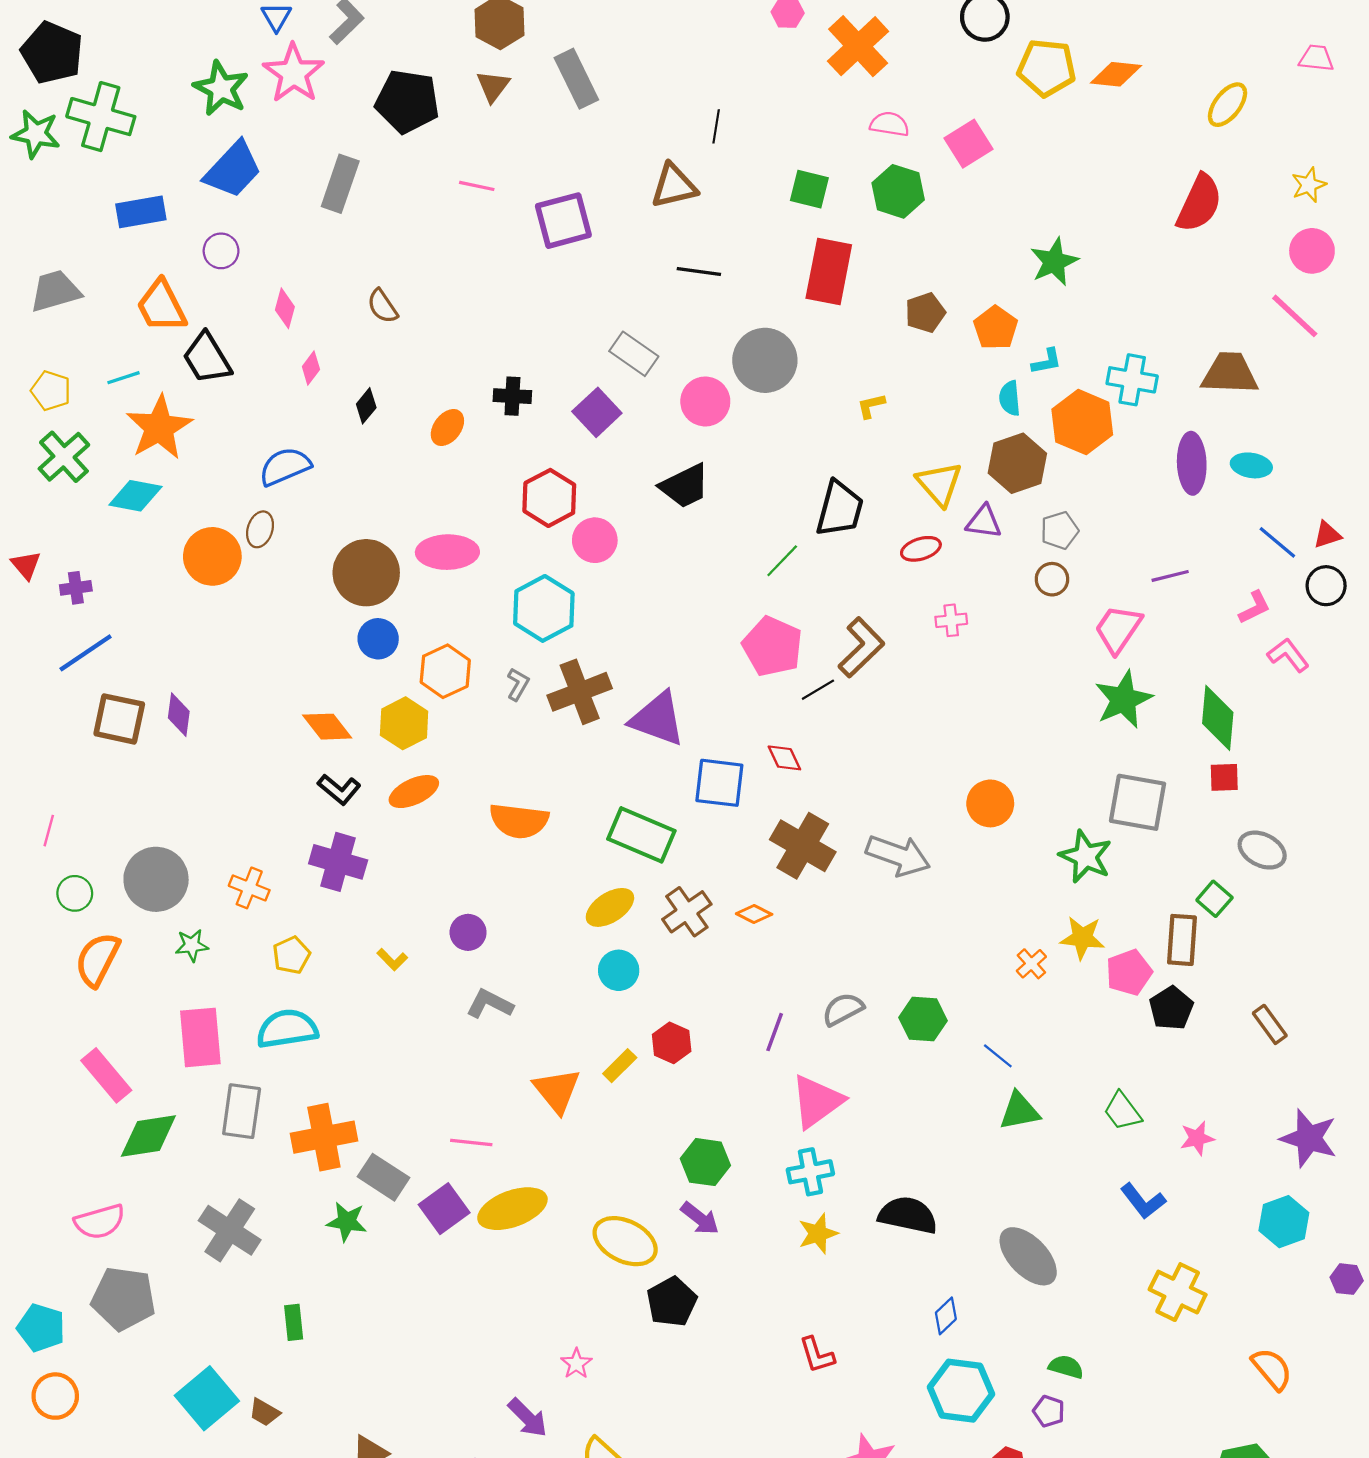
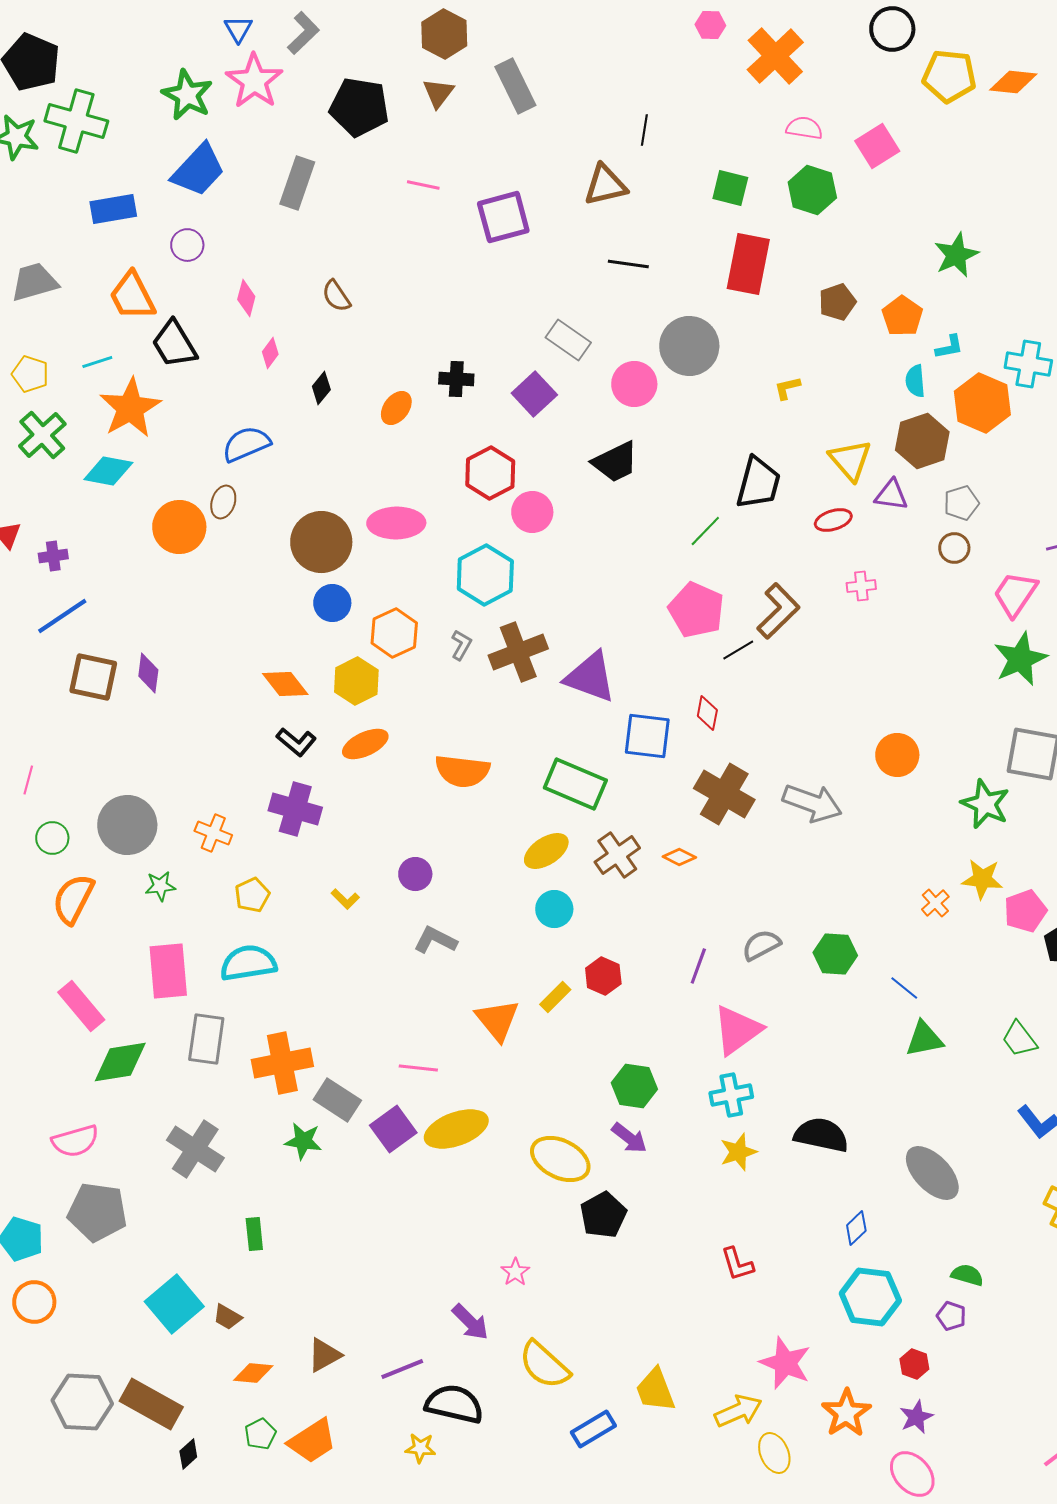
red diamond: (784, 758) -> (707, 713), turned 36

